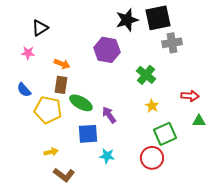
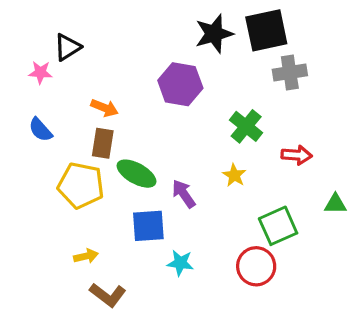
pink star: (28, 53) -> (40, 72), moved
blue semicircle: (24, 90) -> (40, 130), moved
red arrow: (190, 96) -> (297, 155), moved
yellow star: (152, 106) -> (234, 175), moved

